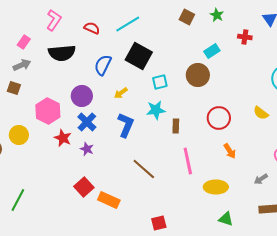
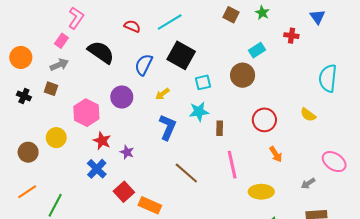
pink L-shape: (54, 20) -> (76, 18), moved
black semicircle: (62, 53) -> (101, 52), turned -140
blue cross: (87, 122) -> (97, 169), moved

